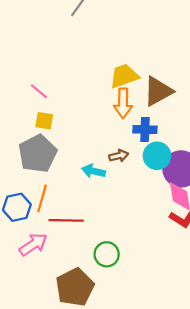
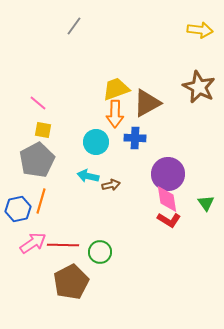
brown arrow: (119, 156) -> (111, 185), moved
cyan circle: (157, 156) -> (96, 142), moved
red line: (66, 220) -> (63, 245), moved

